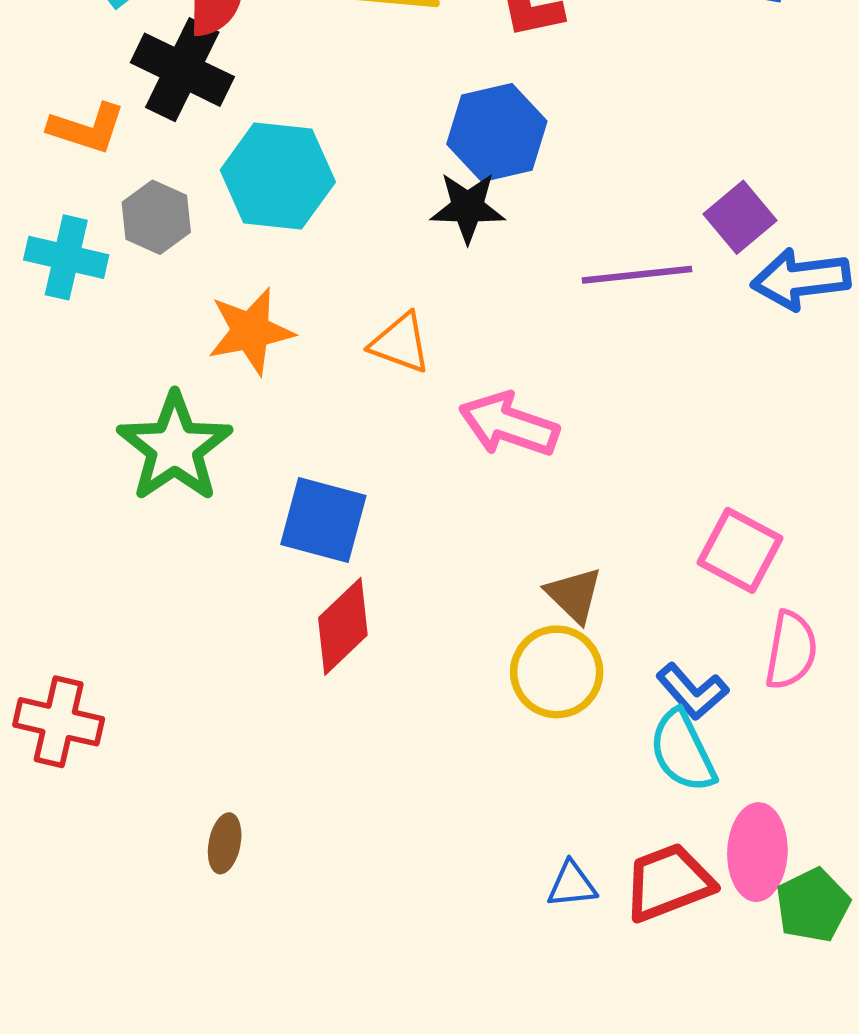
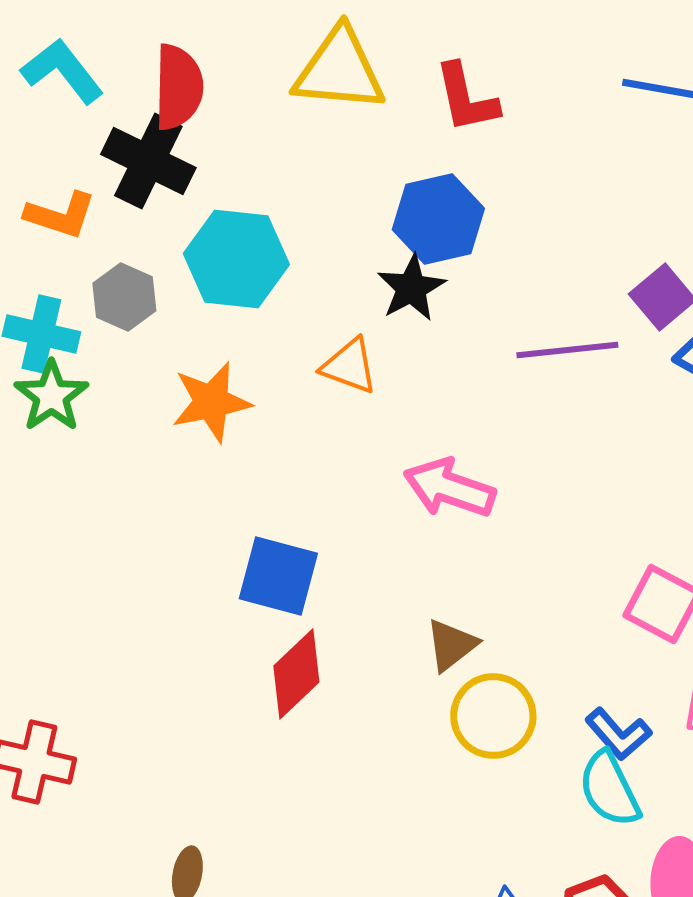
black star: (468, 207) -> (411, 288), turned -30
orange triangle: (400, 343) -> (349, 366), moved
green star: (175, 447) -> (51, 396), moved, size x0.7
brown triangle: (574, 595) -> (451, 645), moved, turned 38

